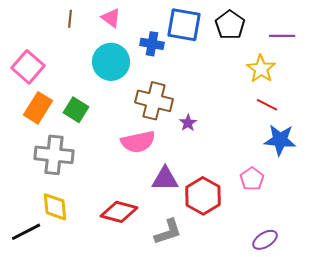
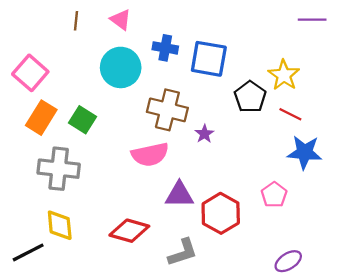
blue square: (184, 25) -> (209, 59), moved
black pentagon: (230, 25) -> (250, 97), moved
purple line: (282, 36) -> (312, 20), moved

